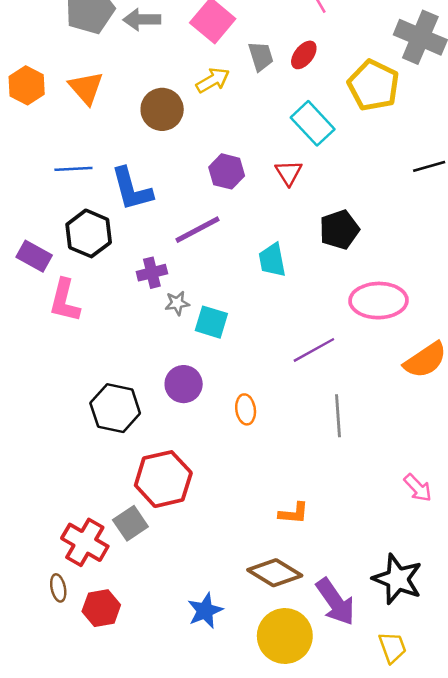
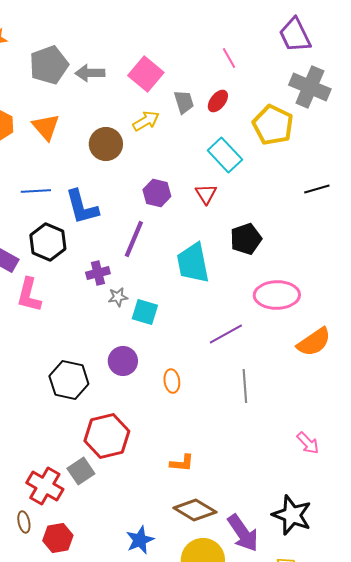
purple line: (197, 230) -> (134, 239), turned -39
cyan trapezoid: (272, 260) -> (193, 263), size x1.5
orange L-shape: (294, 513) -> (182, 463), moved

